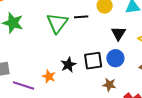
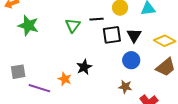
green triangle: (57, 23) -> (73, 25), size x0.7
black square: (93, 61) -> (112, 35), moved

